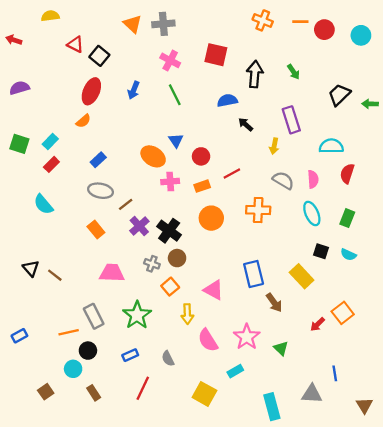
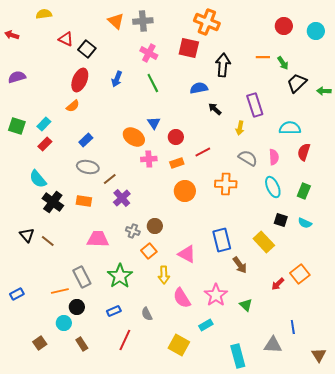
orange cross: (263, 20) -> (207, 22), moved, size x1.4
orange line: (300, 22) -> (263, 57), moved
green arrow: (294, 72) -> (283, 63), moved
orange rectangle: (96, 229) -> (84, 201), turned -42
black cross: (169, 231) -> (53, 202), moved

